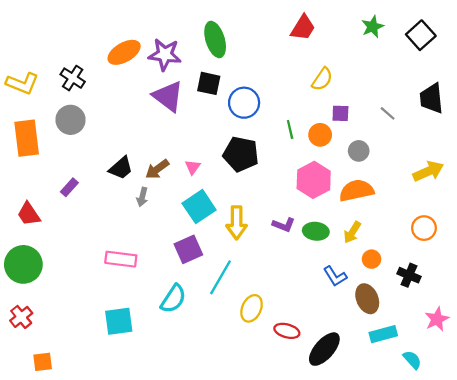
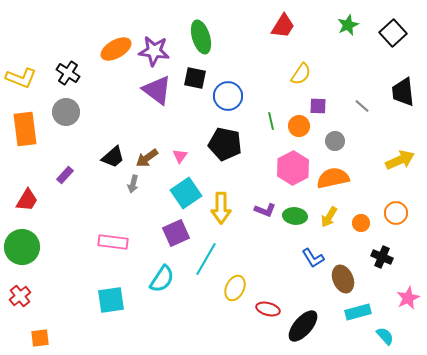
red trapezoid: (29, 214) -> (27, 200), turned -115
orange circle: (372, 259) -> (361, 223), moved

